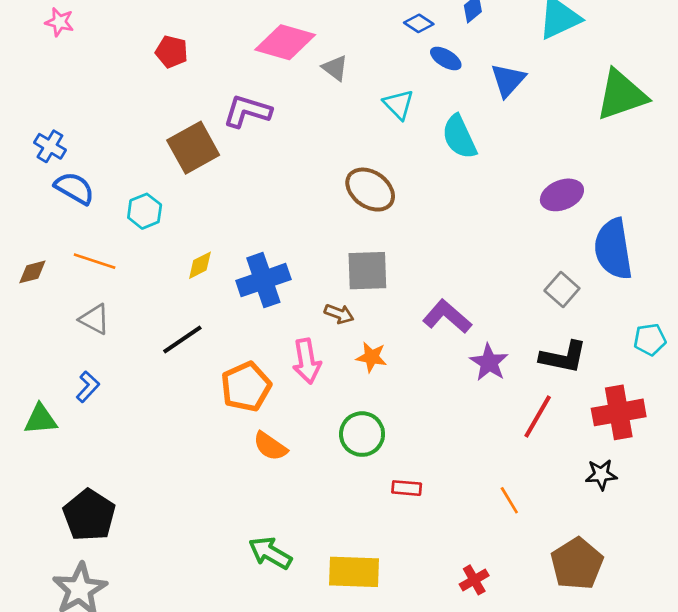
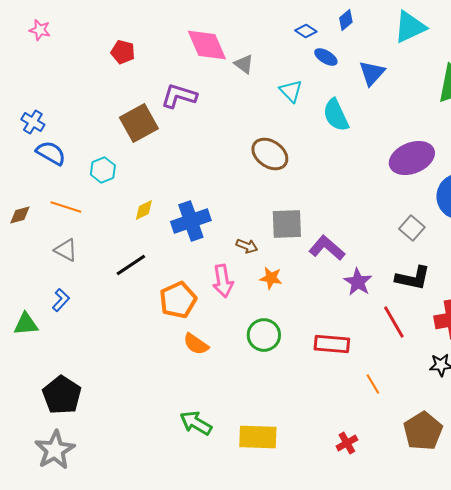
pink diamond: (285, 42) -> (207, 45), turned 51
purple ellipse: (562, 195) -> (412, 158), size x1.4
gray square: (367, 271) -> (287, 224), moved
red line: (538, 416) -> (394, 322), turned -60
red rectangle: (407, 488) -> (332, 344), moved, size x1.6

